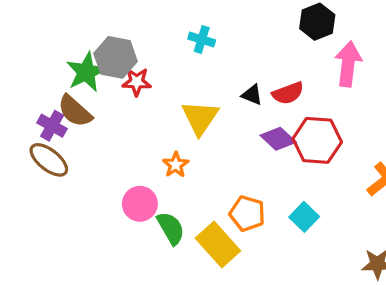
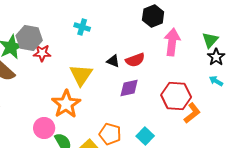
purple diamond: (278, 139) -> (129, 88), turned -55
red hexagon: (317, 140) -> (176, 96), moved
orange star: (176, 165) -> (66, 104), size x1.8

